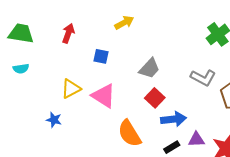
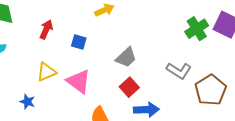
red arrow: (68, 33) -> (46, 30), moved

